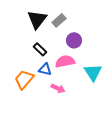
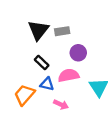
gray rectangle: (59, 20) -> (62, 31), turned 32

